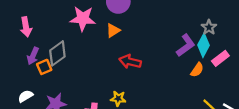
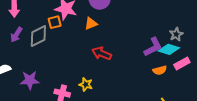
cyan diamond: (204, 45) -> (169, 49), turned 70
orange square: (44, 67) -> (55, 22), moved
orange semicircle: (197, 70) -> (160, 70), turned 32

